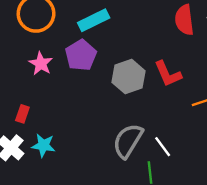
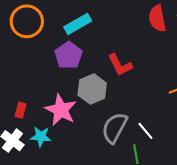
pink star: (41, 64) -> (61, 110), moved, size x1.5
red L-shape: (168, 74) -> (120, 65), moved
gray hexagon: (128, 77) -> (92, 89), moved

